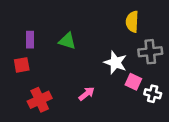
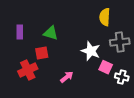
red square: (22, 65) -> (42, 53), moved
red cross: (40, 100) -> (28, 70), moved

